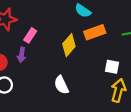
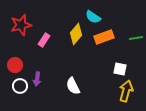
yellow diamond: (69, 45) -> (76, 34), moved
purple arrow: (22, 55) -> (37, 79), moved

